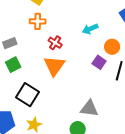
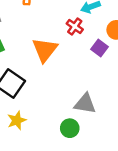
red cross: (55, 43) -> (75, 26), moved

